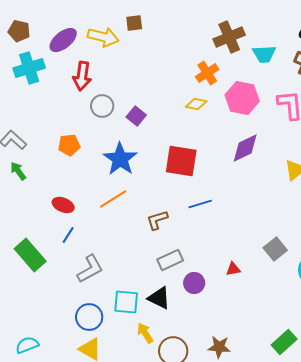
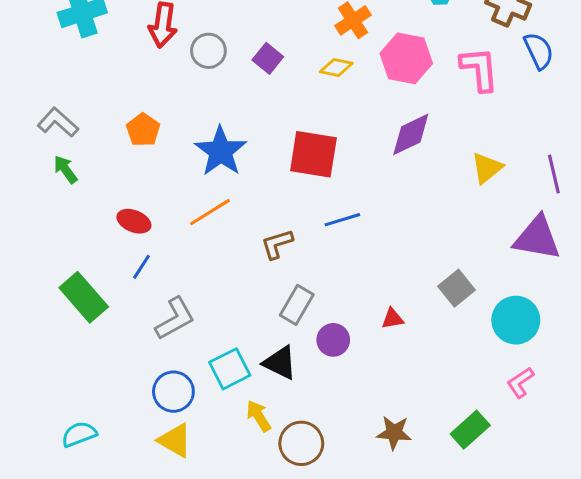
gray circle: (102, 106) -> (208, 51), moved
purple square: (136, 116) -> (268, 58), moved
orange pentagon: (69, 145) -> (143, 130), turned -30
gray rectangle: (170, 260) -> (297, 305), turned -35
cyan square: (126, 302) -> (230, 369), turned -32
brown star: (219, 347) -> (394, 433), moved

